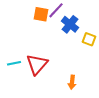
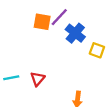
red triangle: (37, 64) -> (38, 79), size x0.6

